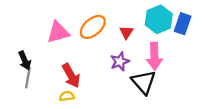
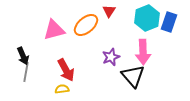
red triangle: (126, 32) -> (109, 11), moved

